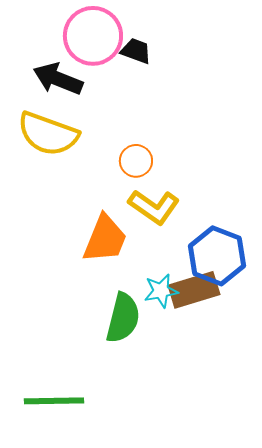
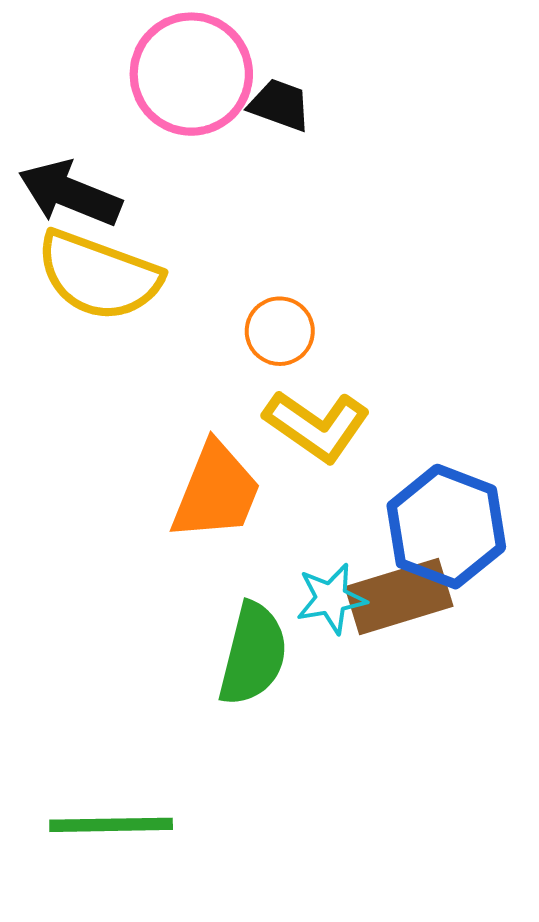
black arrow: (58, 79) -> (70, 193), moved

